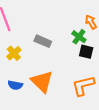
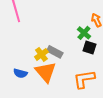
gray rectangle: (43, 41) -> (55, 52), moved
yellow cross: (14, 53) -> (41, 54), moved

